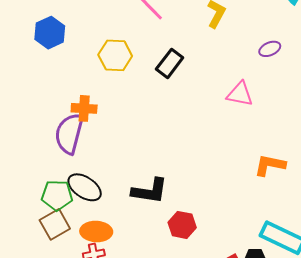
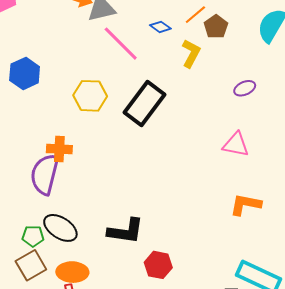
black rectangle: (170, 63) -> (145, 103), size x1.5
pink triangle: (240, 94) -> (236, 145), moved
green pentagon: (57, 195) -> (33, 236), size x0.7

